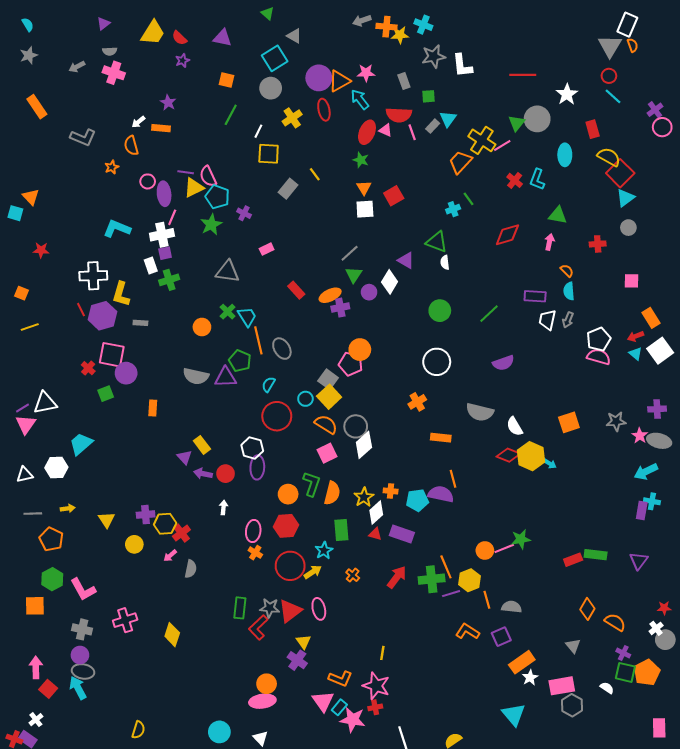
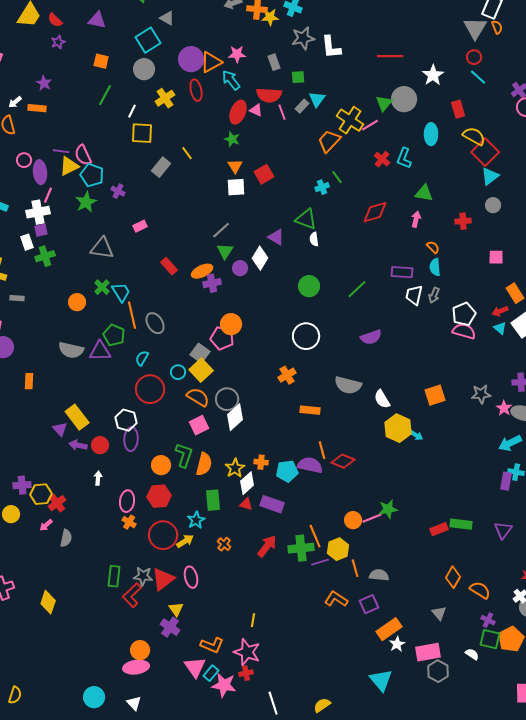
yellow rectangle: (202, 445) -> (77, 417), size x1.4
red diamond: (508, 455) -> (343, 461), moved

